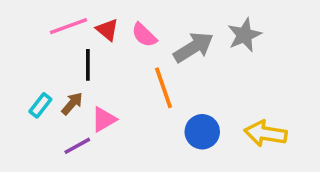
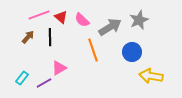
brown arrow: (72, 104) -> (28, 37), moved
cyan rectangle: (40, 105) -> (22, 78), moved
blue circle: (202, 132) -> (132, 52), moved

